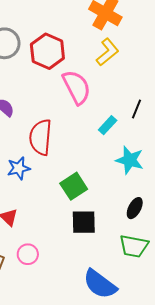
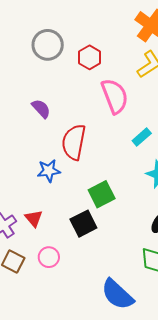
red hexagon: (47, 51) -> (90, 57), size x0.7
black square: (84, 222) -> (83, 224), moved, turned -32

